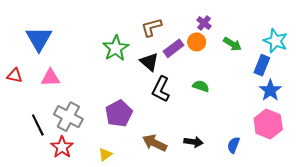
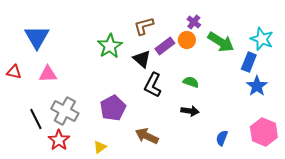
green arrow: (232, 44) -> (221, 42), size x1.5
pink hexagon: (268, 124) -> (264, 132), moved
black arrow: (193, 142) -> (190, 111), moved

